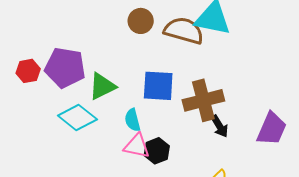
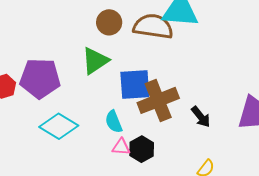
green triangle: (102, 86) -> (95, 61), moved
brown cross: (203, 100) -> (158, 100), moved
pink triangle: (137, 146) -> (121, 147), size x0.7

